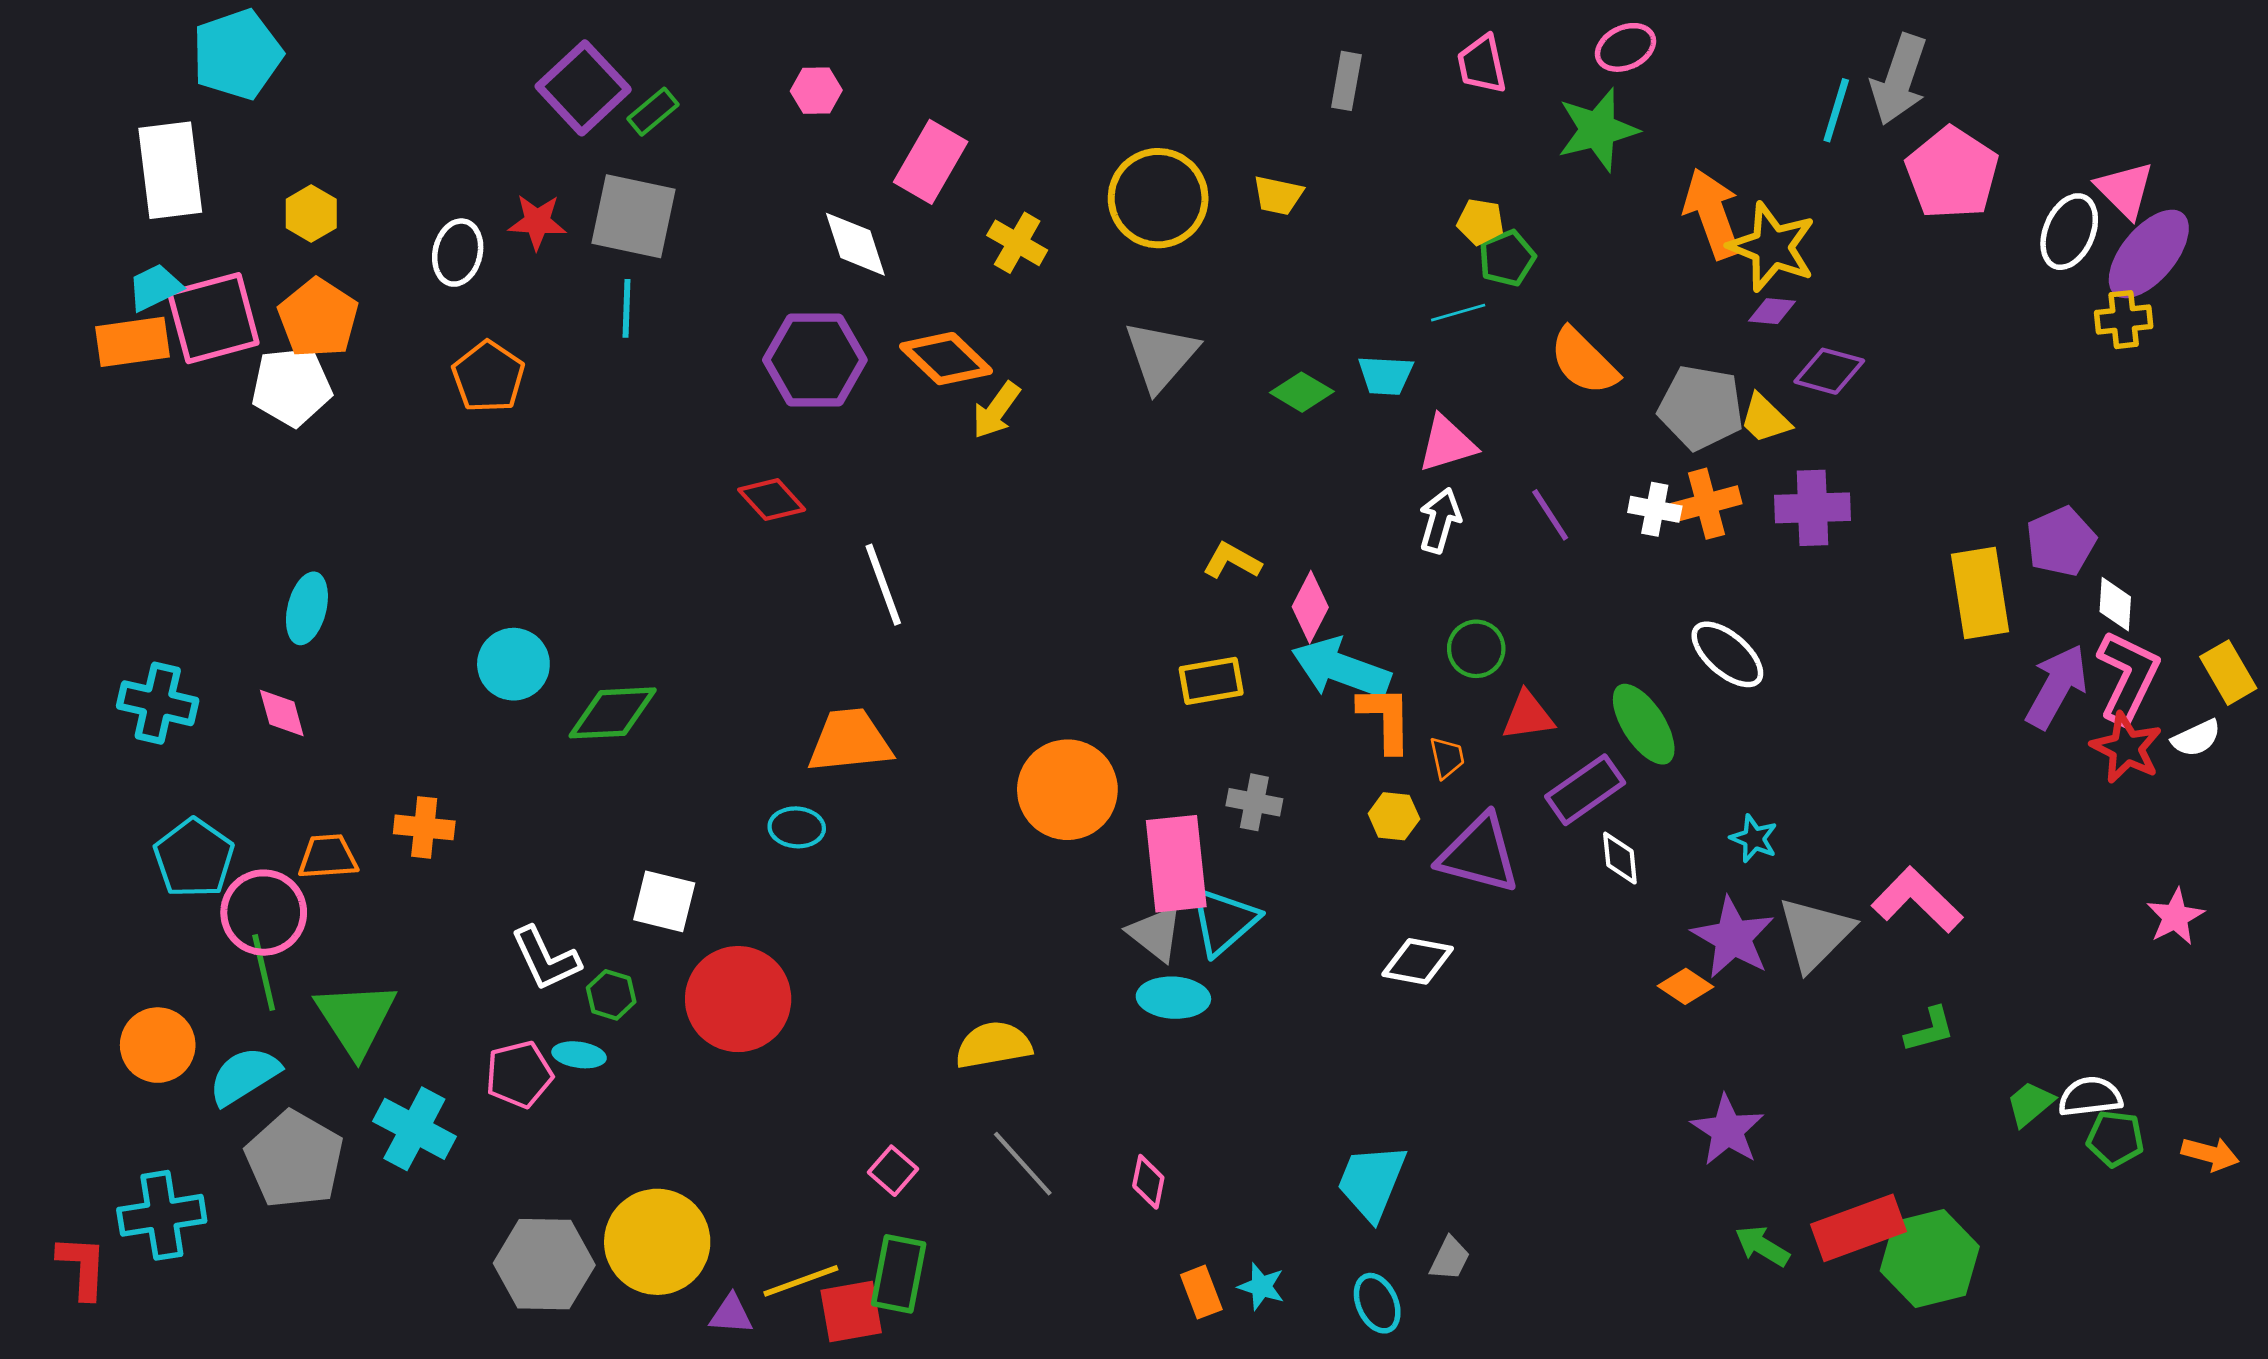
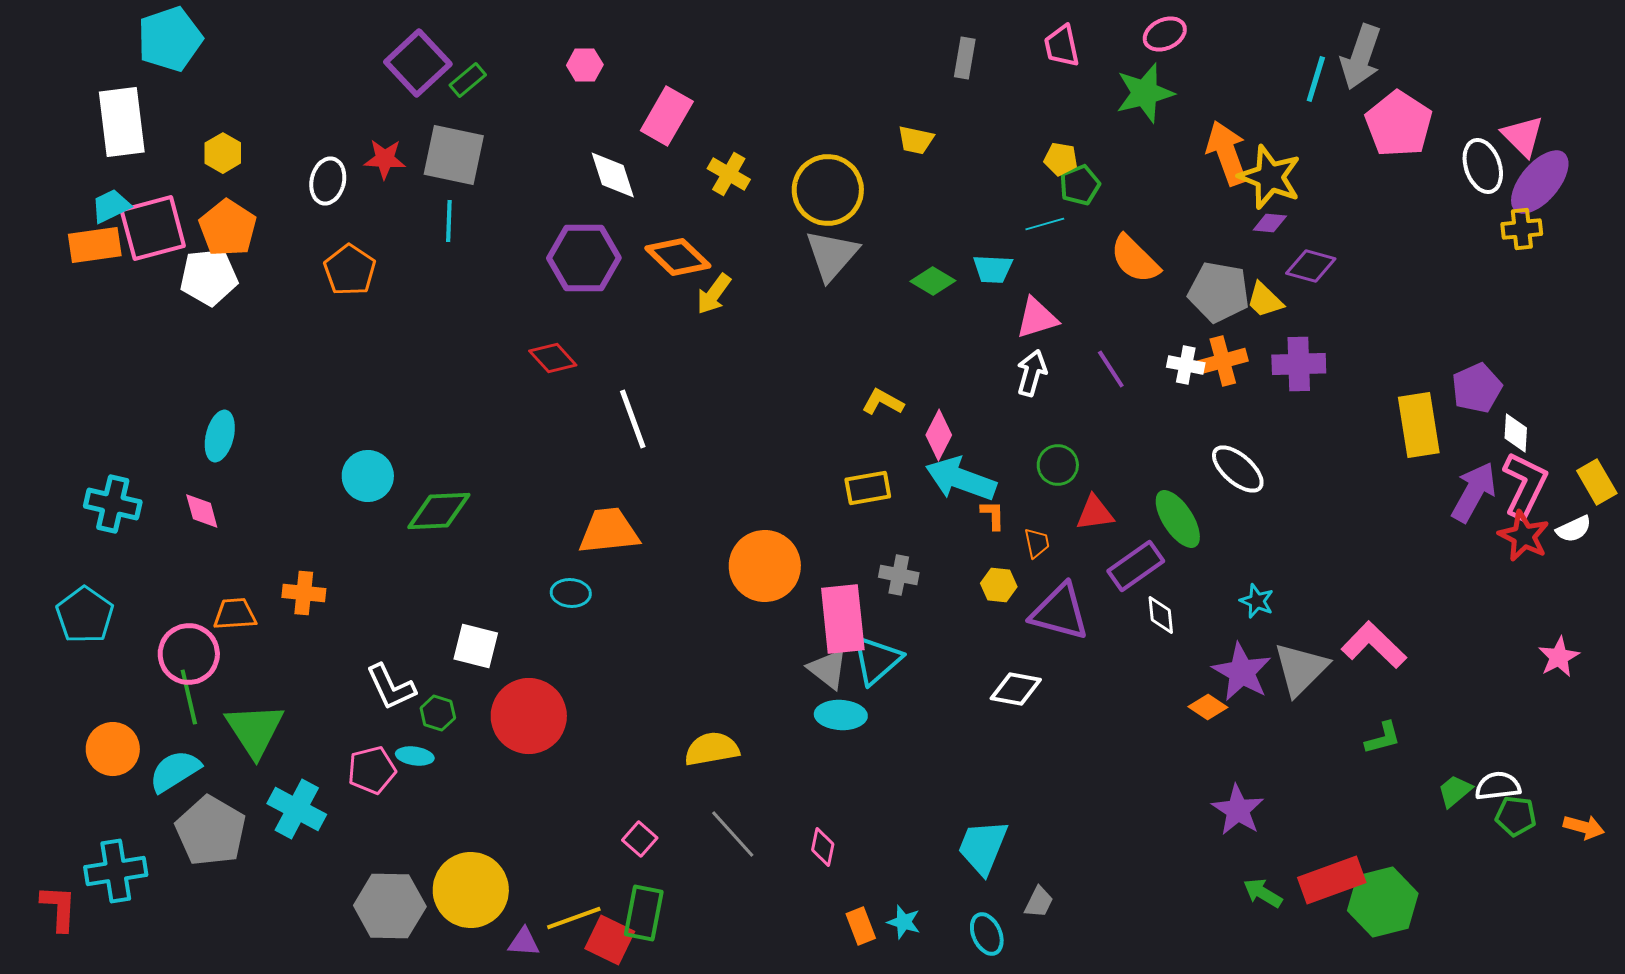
yellow circle: (1158, 198) -> (828, 190), moved
white ellipse: (2069, 232) -> (1483, 166), turned -42
orange L-shape: (1386, 719) -> (993, 515), size x0.6
cyan pentagon: (194, 858) -> (85, 615), moved
red square: (851, 1312) -> (610, 940), turned 36

